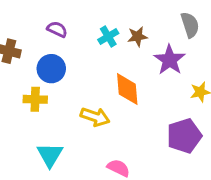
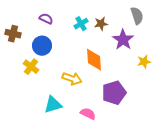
yellow cross: (35, 99) -> (31, 67), turned 35
purple pentagon: (184, 136) -> (114, 93), moved
cyan triangle: (50, 155) -> (53, 105), moved, turned 42

